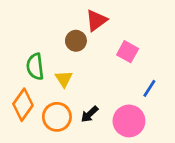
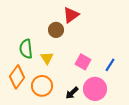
pink square: (128, 52) -> (83, 62), moved
black arrow: (90, 114) -> (72, 93), moved

